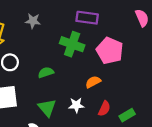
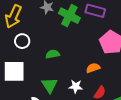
green cross: (72, 44) -> (69, 16), moved

